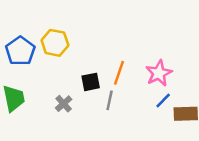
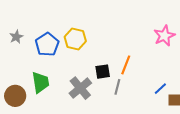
pink star: (159, 73) -> (164, 36), moved
gray cross: (64, 104) -> (80, 88), size x1.6

